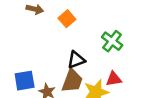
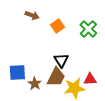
green cross: (112, 41) -> (88, 29), moved
black triangle: (76, 60) -> (61, 60), turned -49

